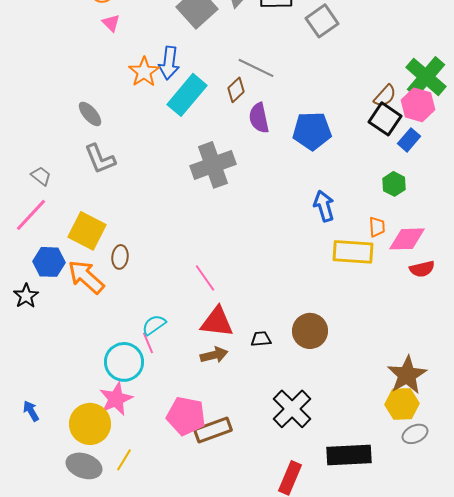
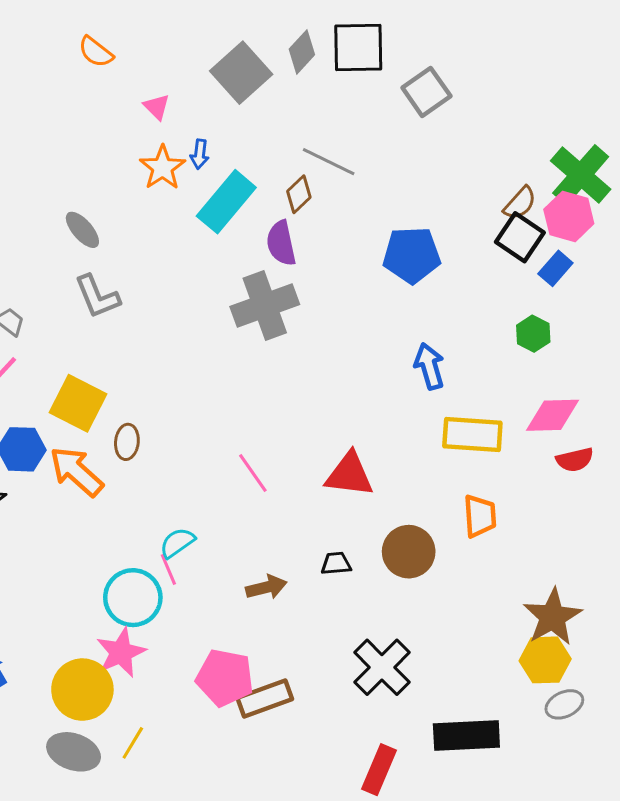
pink triangle: (111, 23) -> (157, 107), moved
blue arrow: (169, 63) -> (200, 154), size x0.6
purple semicircle: (259, 118) -> (281, 243), moved
orange trapezoid: (377, 227) -> (480, 516), moved, size x1.4
red triangle: (217, 322) -> (349, 475), moved

